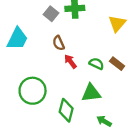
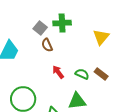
brown semicircle: (59, 43) -> (47, 45), moved

